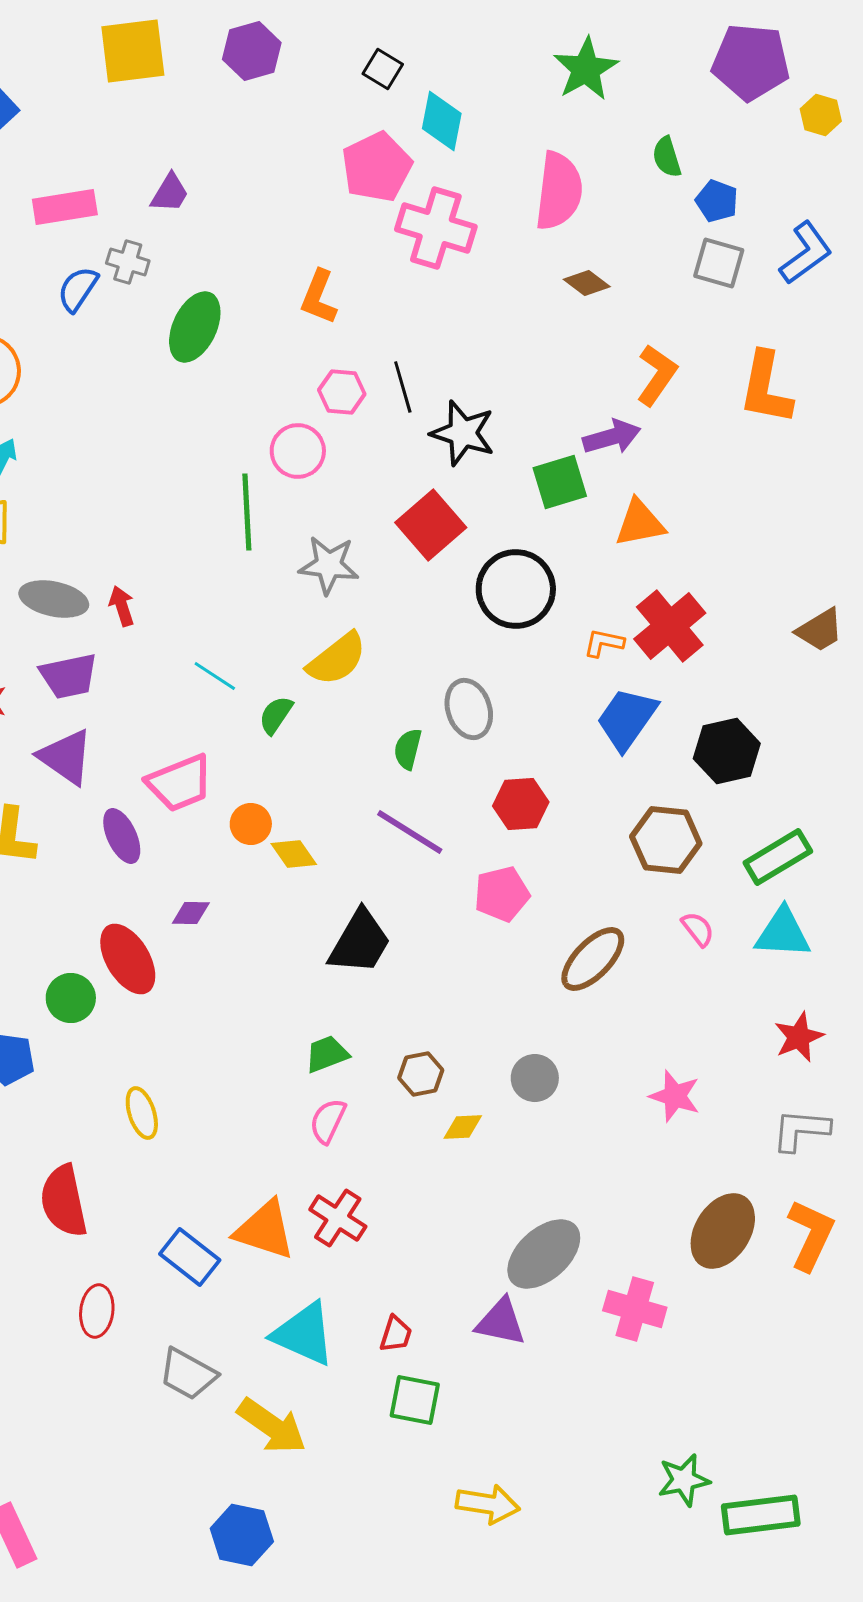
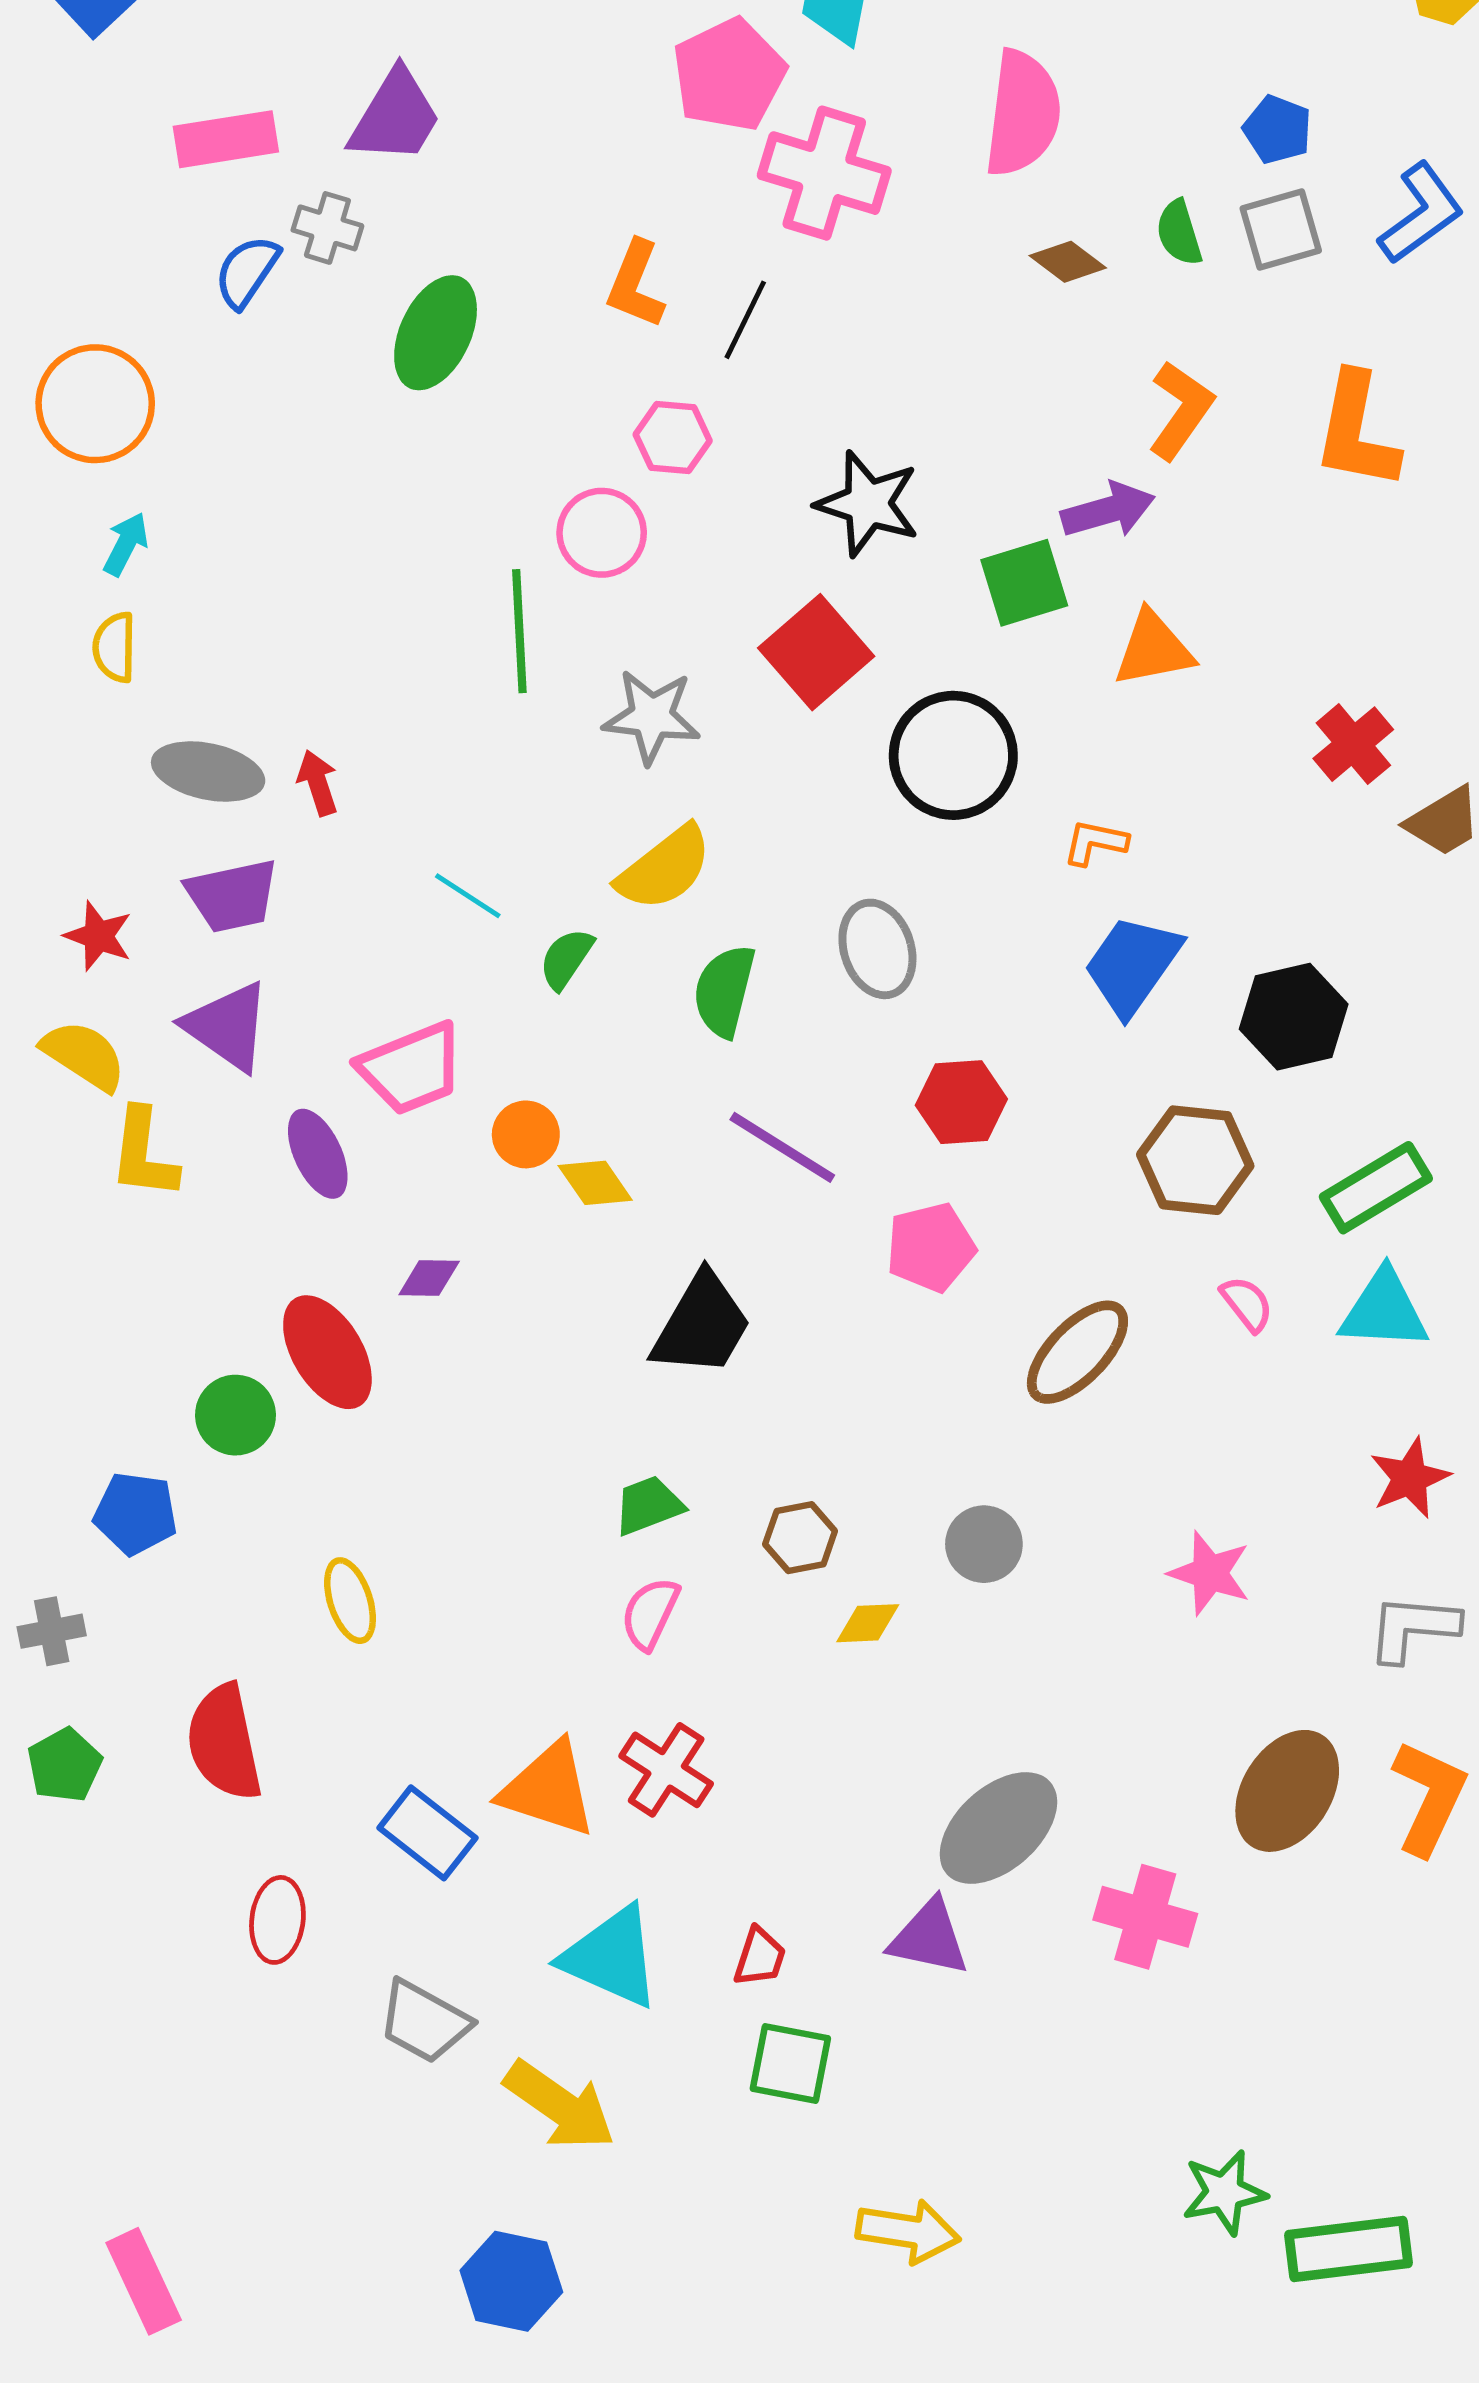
green semicircle: (667, 157) -> (1179, 233), moved
purple trapezoid: (170, 193) -> (395, 117), size x1.5
gray square: (719, 263) -> (1281, 230), turned -32
black line: (403, 387) -> (745, 320), moved, turned 42
red cross: (670, 626) -> (1353, 744), moved, size x0.7
green semicircle: (408, 749) -> (724, 991), moved, size x1.4

